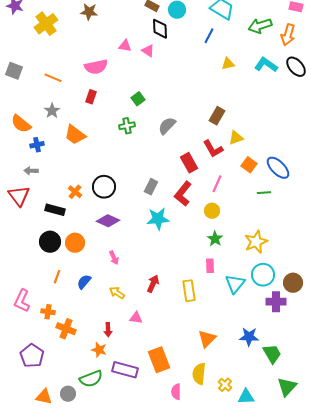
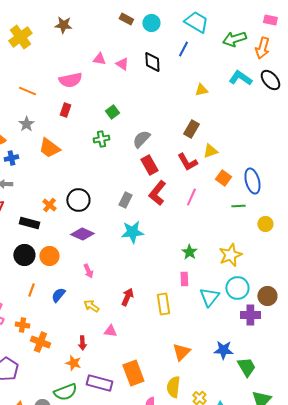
black diamond: (160, 29) -> (152, 62), moved
yellow triangle: (228, 64) -> (201, 90), moved
red rectangle: (189, 163) -> (149, 165), moved
blue ellipse: (278, 168) -> (252, 181), turned 30
red L-shape: (183, 194) -> (157, 193), moved
yellow circle: (212, 211) -> (265, 224), moved

